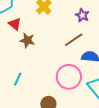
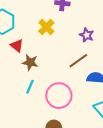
pink circle: (69, 77) -> (59, 96), moved
cyan line: (18, 79) -> (30, 87), moved

